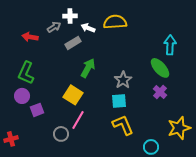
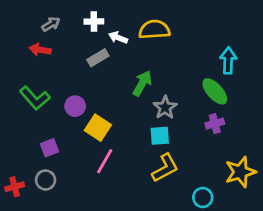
gray arrow: (54, 27) -> (51, 24), moved
green arrow: (88, 68) -> (142, 83), moved
green L-shape: (26, 73) -> (35, 98), turned -65
purple cross: (160, 92) -> (215, 124), turned 32
purple circle: (22, 96) -> (75, 106), moved
yellow L-shape: (123, 125) -> (165, 168), turned 85
gray circle: (61, 134) -> (46, 180), moved

